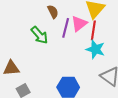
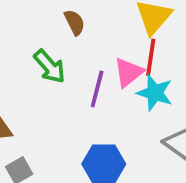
pink triangle: (79, 24) -> (129, 72), moved
purple line: (66, 28) -> (97, 89), moved

